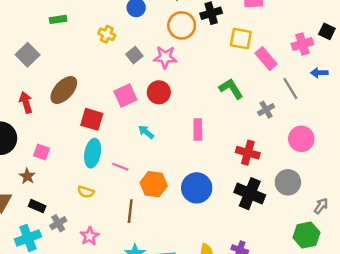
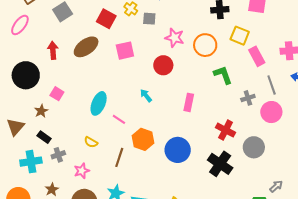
orange circle: (182, 25) -> (205, 45), moved
gray square: (134, 55) -> (149, 19), moved, turned 32
pink square: (125, 95) -> (125, 51), moved
red square: (92, 119) -> (106, 19), moved
pink circle: (301, 139) -> (271, 112), moved
gray circle: (288, 182) -> (254, 147), moved
yellow semicircle: (86, 192) -> (91, 142), moved

